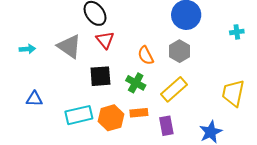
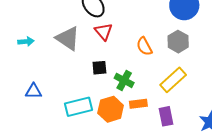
black square: (100, 76) -> (99, 68), size x0.7
green cross: (136, 83) -> (124, 80), moved

